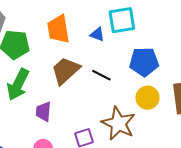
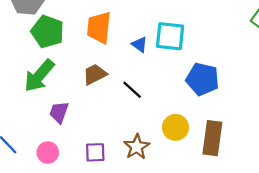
blue pentagon: (144, 62) -> (203, 79), moved
brown trapezoid: (66, 71) -> (95, 74), size x0.7
brown star: (118, 123) -> (137, 147), size x0.7

